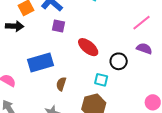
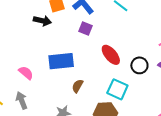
black circle: (119, 61) -> (139, 65), moved
cyan square: (101, 80) -> (117, 89), size x1.5

